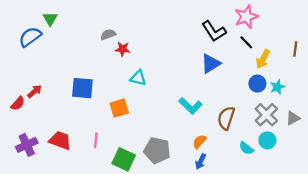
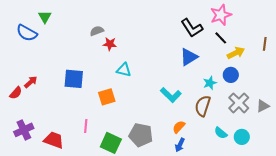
blue semicircle: (30, 37) -> (27, 33), turned -115
yellow arrow: (263, 59) -> (236, 53), turned -144
cyan star: (277, 87) -> (210, 83), moved
red trapezoid: (60, 140) -> (54, 140), moved
cyan circle: (267, 140) -> (242, 137), moved

